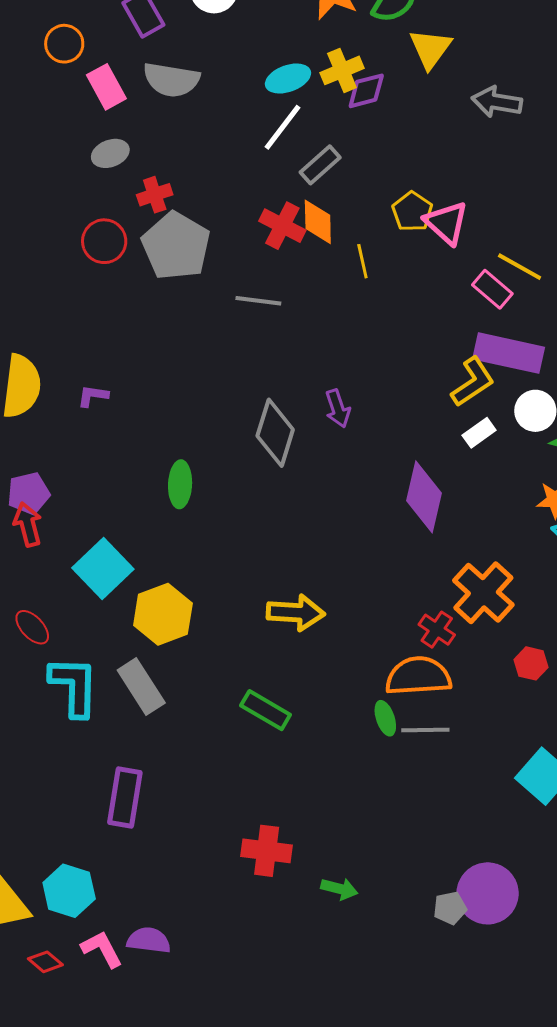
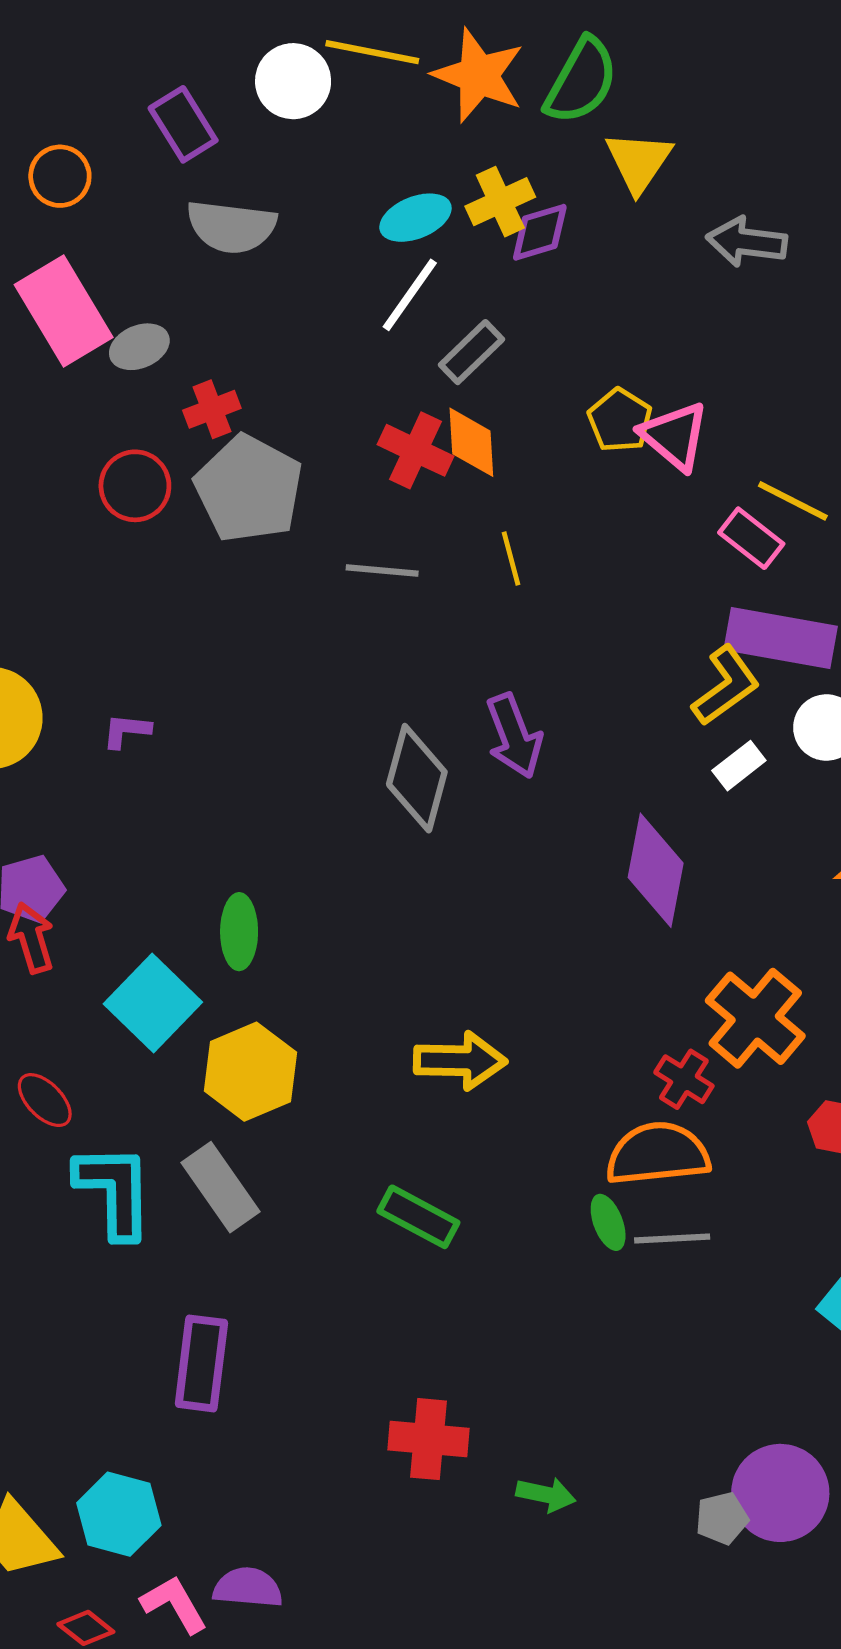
pink rectangle: (106, 87) -> (64, 311), moved, size x1.5
yellow line: (362, 261) -> (511, 558), moved
purple arrow: (338, 409) -> (514, 736), size x1.4
green ellipse: (180, 484) -> (239, 932), moved

